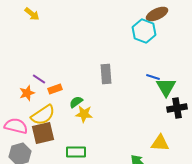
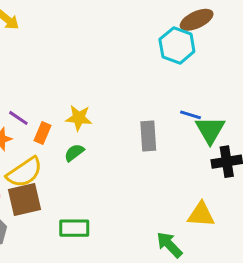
gray rectangle: (106, 74) -> (148, 136), moved
orange rectangle: (55, 89) -> (43, 133), turned -48
yellow star: (84, 114) -> (79, 118), moved

